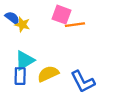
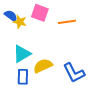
pink square: (61, 15) -> (40, 13), moved
blue rectangle: (20, 76) -> (23, 77), moved

